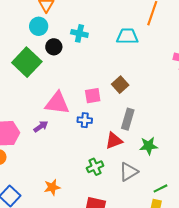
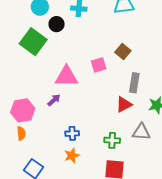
blue cross: (85, 120) -> (72, 133), moved
green cross: (95, 167) -> (112, 140), moved, turned 35
gray triangle: (129, 172) -> (141, 132), turned 42

